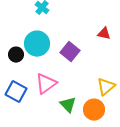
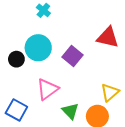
red triangle: (104, 34) -> (108, 37), size x1.6
blue square: (16, 92) -> (16, 110), moved

